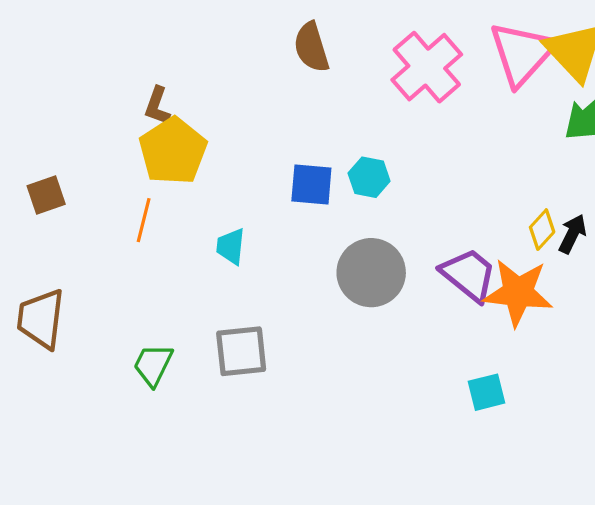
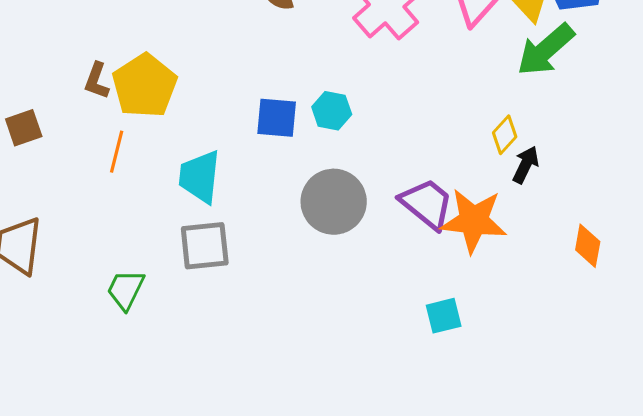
brown L-shape: (157, 106) -> (97, 81), moved
yellow diamond: (542, 230) -> (505, 135), moved
cyan trapezoid: (231, 246) -> (200, 177), size x1.5
gray square: (241, 351) -> (205, 246), moved

